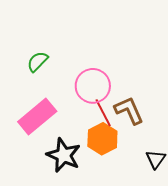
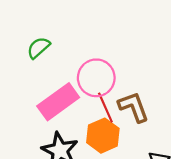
pink rectangle: (37, 117) -> (58, 102), moved

